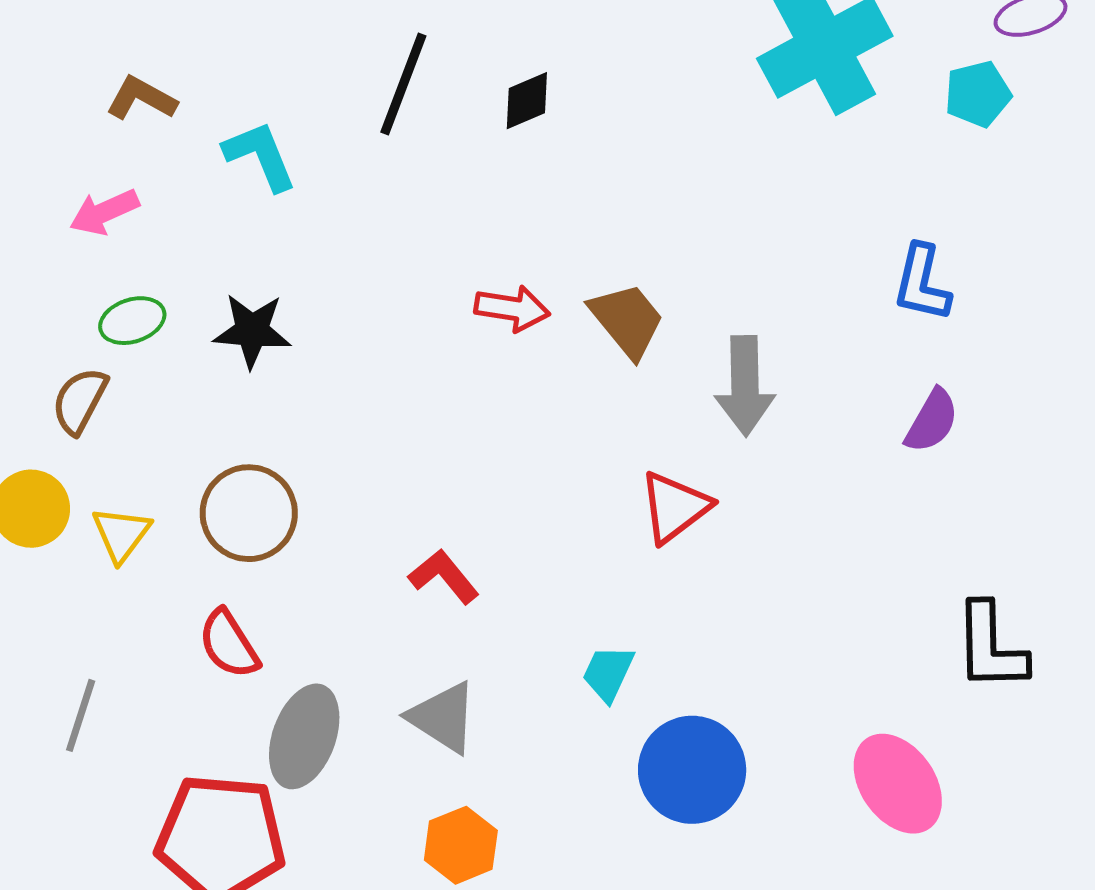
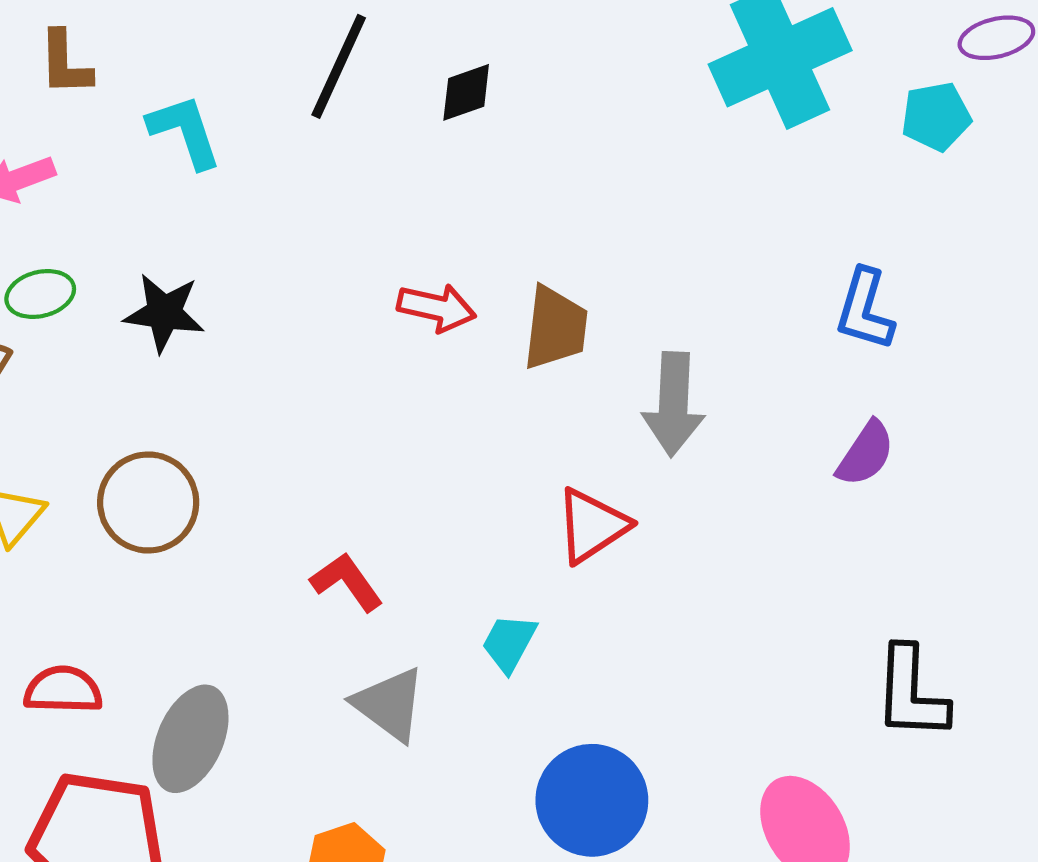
brown L-shape: (141, 98) -> (65, 63), turned -124
brown trapezoid: (627, 320) -> (555, 328), turned 42
red semicircle: (229, 644) -> (63, 690), moved, turned 120
cyan trapezoid: (608, 673) -> (509, 643), moved
gray triangle: (443, 717) -> (389, 704), moved

